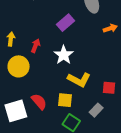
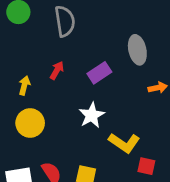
red arrow: (36, 46) -> (57, 70), moved
yellow L-shape: (79, 80) -> (124, 143), moved

